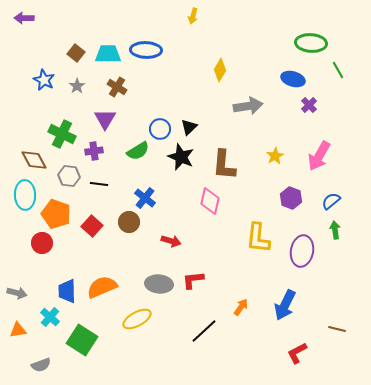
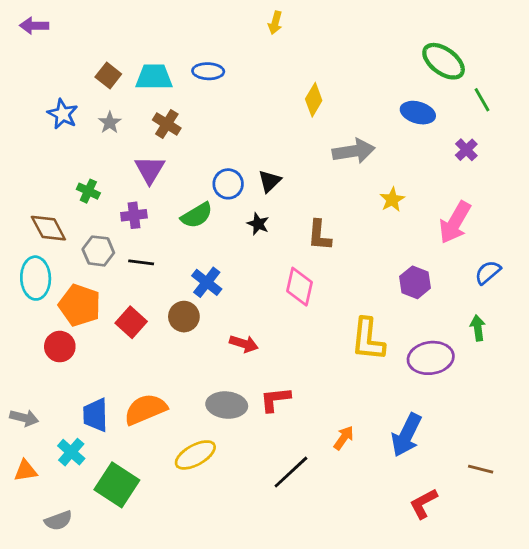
green ellipse: (311, 43) -> (444, 61), turned 32
blue ellipse: (146, 50) -> (208, 71), size x0.7
purple cross: (309, 105) -> (466, 150), moved
green cross: (62, 134) -> (88, 191), size x0.6
yellow star: (275, 156) -> (392, 200), moved
black star: (181, 157) -> (258, 224), size x0.6
brown L-shape: (224, 165) -> (319, 235), size x0.7
blue semicircle: (331, 201) -> (488, 272), moved
purple ellipse: (302, 251) -> (431, 358), turned 72

